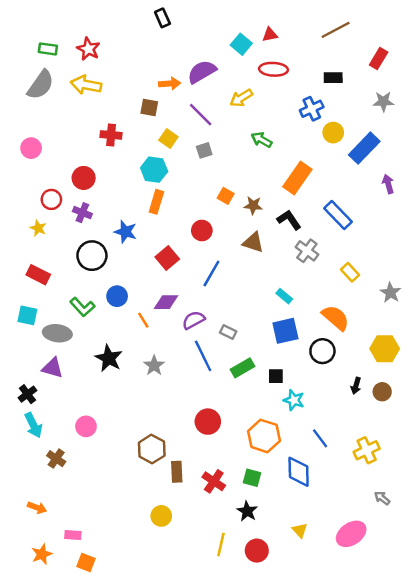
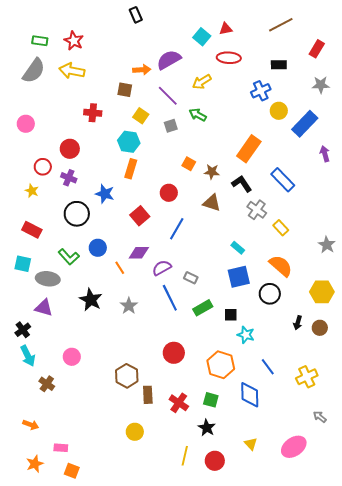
green arrow: (262, 140) -> (198, 115), moved
yellow rectangle: (350, 272) -> (281, 228), moved

